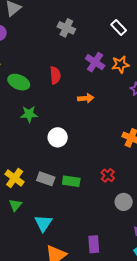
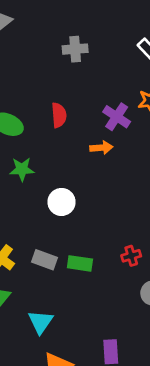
gray cross: (66, 28) -> (75, 49), turned -30
purple cross: (95, 62) -> (117, 117), moved
red cross: (108, 175) -> (131, 256), turned 32

